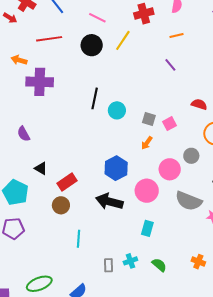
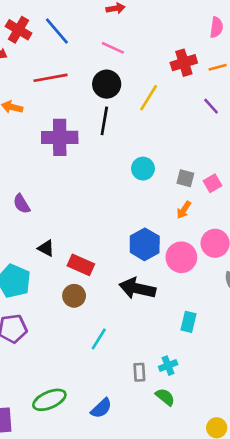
red cross: (144, 14) -> (184, 63), moved
yellow line: (123, 40) -> (149, 98), moved
purple cross: (40, 82) -> (60, 137), moved
black line: (95, 98) -> (104, 121), moved
red rectangle: (67, 182) -> (81, 265), turned 60
pink circle: (147, 191) -> (181, 257), moved
cyan line: (79, 239) -> (99, 339), turned 30
green semicircle: (159, 265) -> (165, 397), moved

